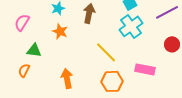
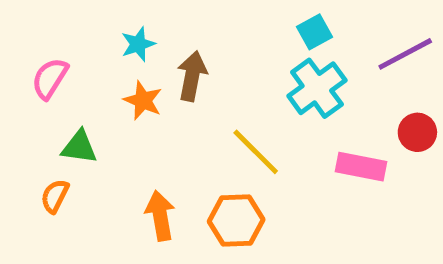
brown arrow: (89, 13) -> (192, 76), moved
pink rectangle: (145, 69) -> (361, 167), moved
orange hexagon: (112, 81) -> (236, 221), moved

